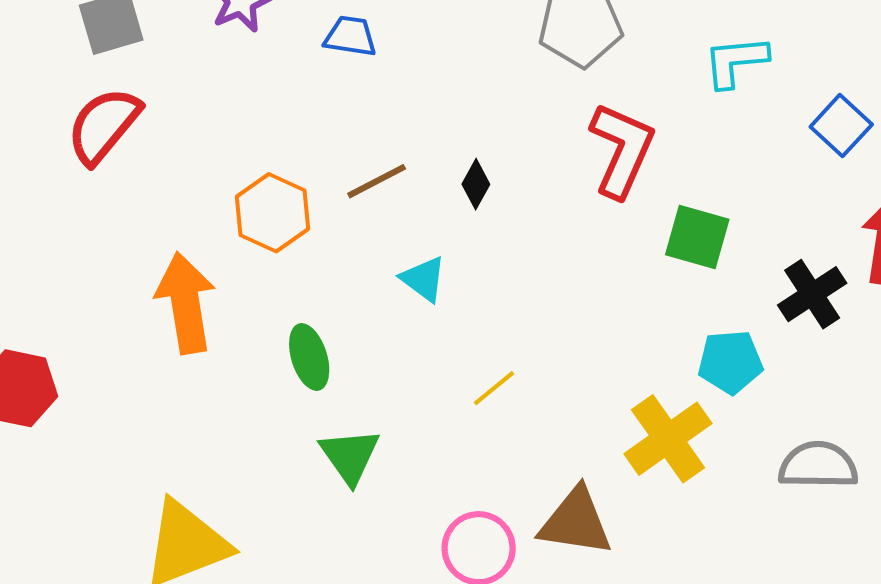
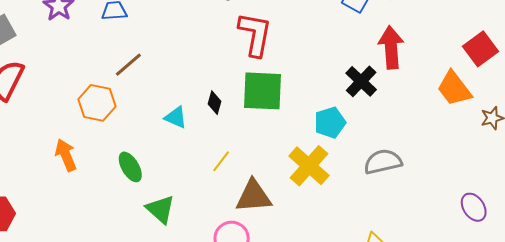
brown line: (377, 181) -> (128, 65), moved
black diamond: (476, 184) -> (214, 103), moved
green square: (697, 237) -> (263, 91), moved, size x1.4
orange arrow: (186, 303) -> (66, 155), size x0.7
brown triangle: (576, 522) -> (254, 196), moved

